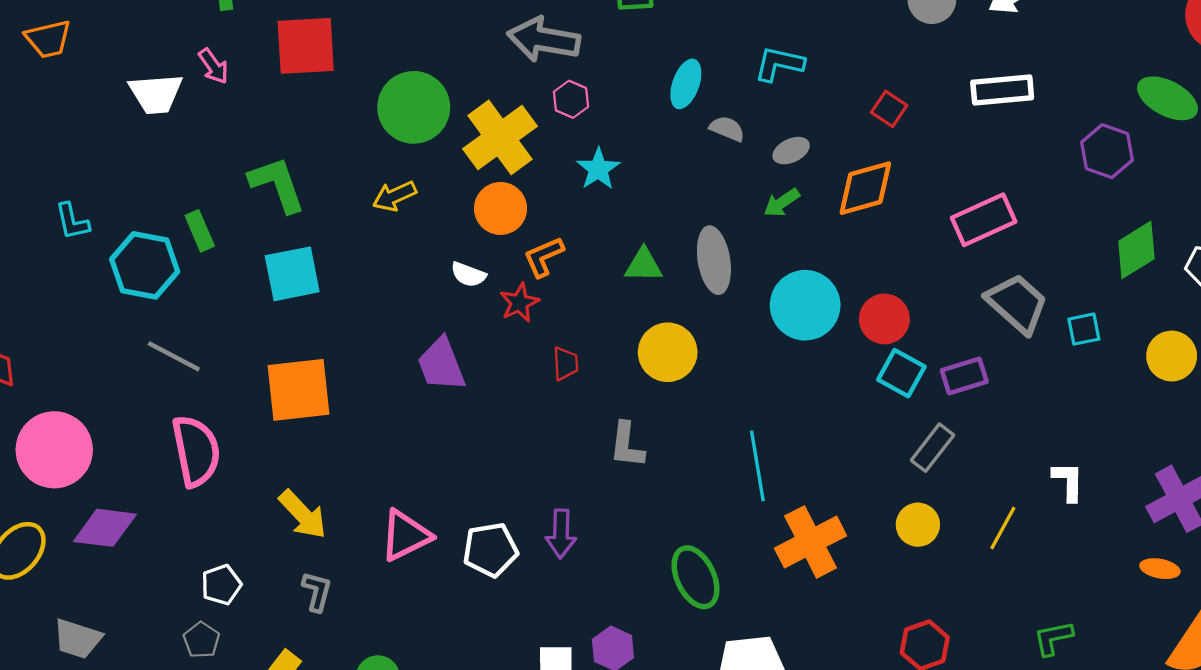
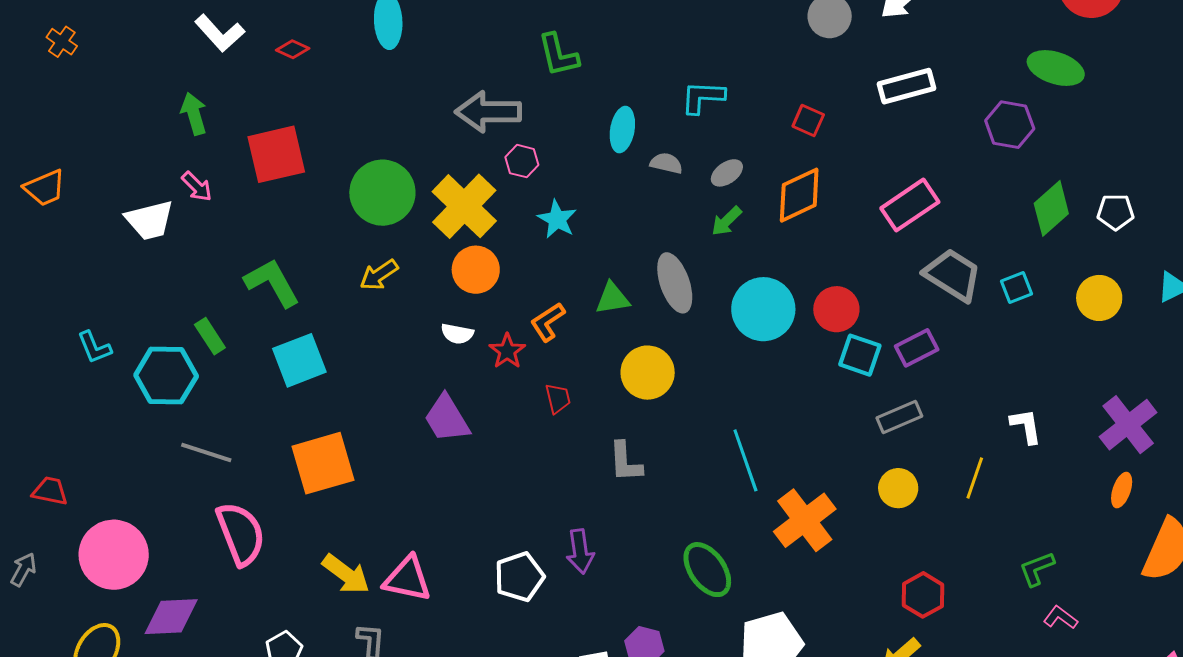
orange L-shape: (544, 257) -> (548, 322), moved
gray rectangle: (932, 448) -> (899, 417), turned 39
pink triangle: (406, 535) -> (407, 579), moved, turned 48
orange ellipse: (1160, 569) -> (1122, 490), turned -72

